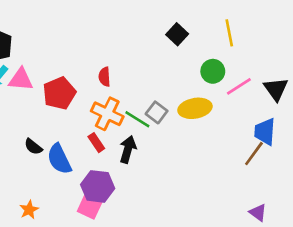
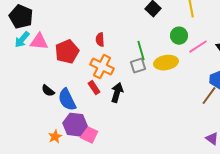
gray square: (157, 112) -> (138, 66), turned 35
green line: (137, 119) -> (141, 51), moved, turned 42
purple hexagon: (98, 186) -> (75, 125), moved
orange star: (29, 210) -> (55, 137), moved

